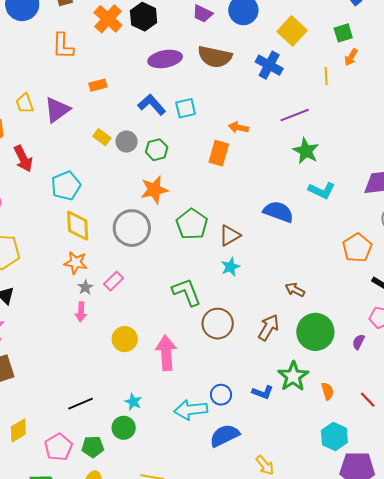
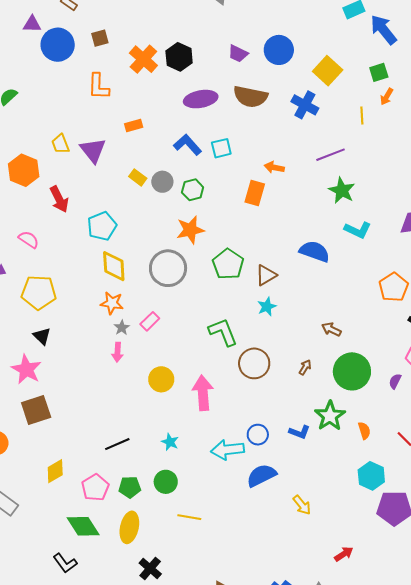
purple triangle: (57, 110) -> (93, 150), turned -32
brown arrow: (269, 328) -> (305, 367), size x0.6
green circle: (124, 428) -> (166, 482), moved

